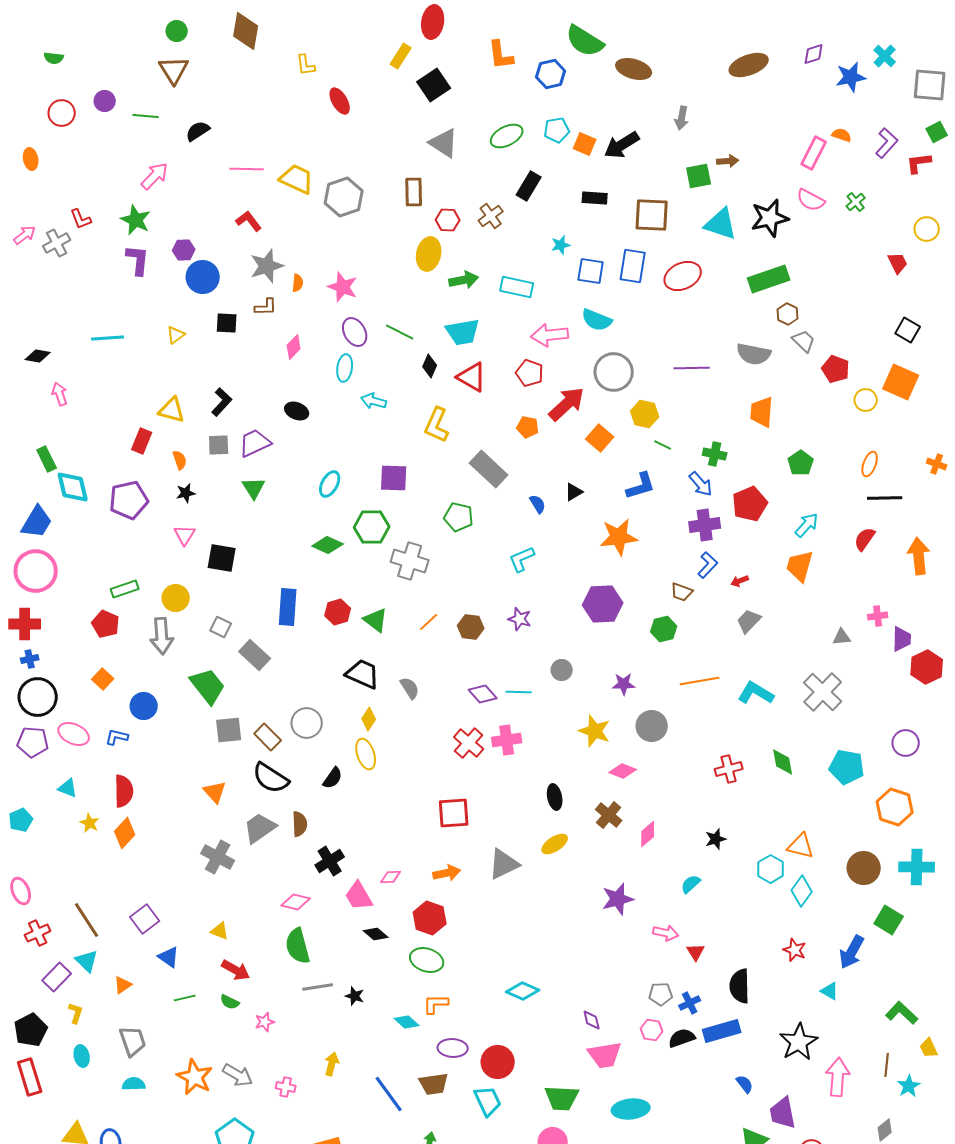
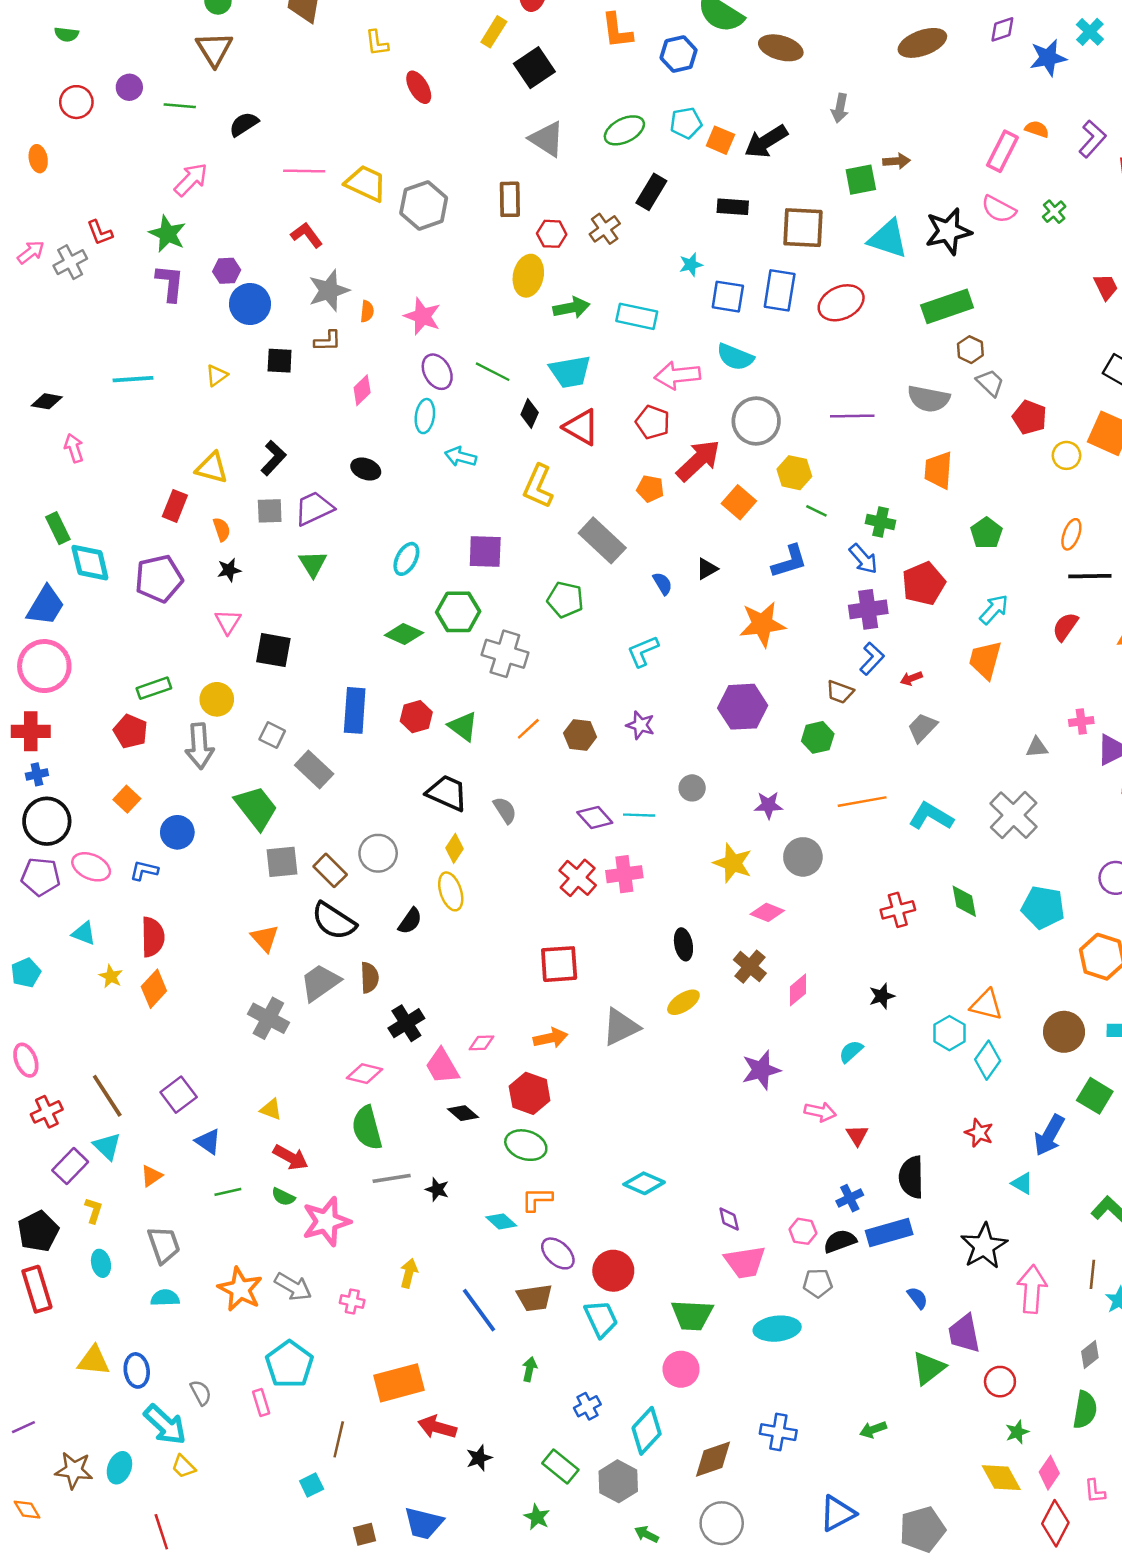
gray pentagon: (661, 994) -> (818, 1283), moved
pink star: (265, 1022) -> (326, 1221), size x2.0
purple ellipse: (453, 1048) -> (558, 1253), turned 40

